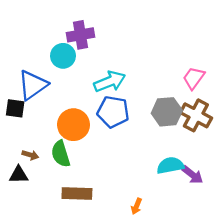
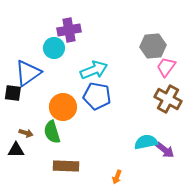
gray hexagon: (167, 112) -> (153, 46), moved

